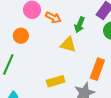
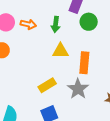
yellow triangle: (68, 44) -> (60, 51), moved

